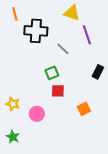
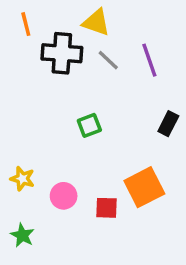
yellow triangle: (72, 13) -> (96, 22), moved
gray line: (63, 49) -> (108, 60), moved
red square: (58, 91) -> (107, 208), moved
orange square: (84, 109) -> (144, 187), size x1.6

